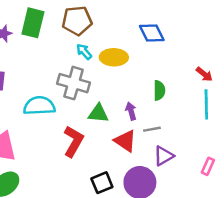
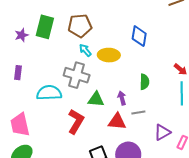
blue diamond: (152, 33) -> (139, 36), turned 35
red triangle: (125, 141) -> (117, 122), turned -30
purple triangle: (164, 156) -> (162, 132), moved

